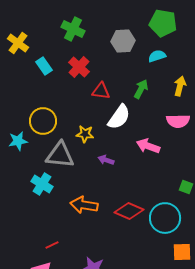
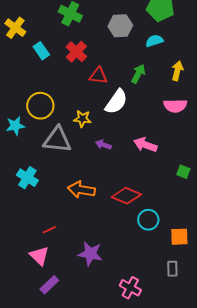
pink arrow: (148, 146) -> (145, 145), moved
cyan cross: (42, 184) -> (27, 178), moved
cyan circle: (165, 218) -> (148, 220), moved, size x0.7

